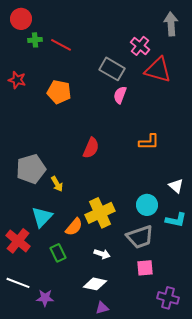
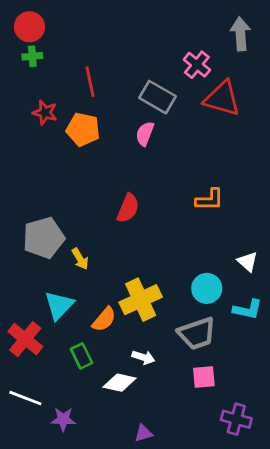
green cross: (35, 40) -> (32, 56), moved
red line: (61, 45) -> (90, 82), moved, turned 50
red star: (17, 80) -> (45, 113), moved
pink semicircle: (120, 95) -> (145, 134), moved
white diamond: (95, 284) -> (120, 383), moved

